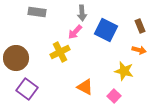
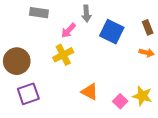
pink arrow: (75, 32) -> (68, 30), moved
yellow star: (124, 71) -> (142, 96), moved
purple square: (27, 89) -> (28, 94), turned 35

